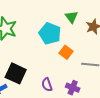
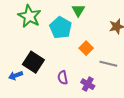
green triangle: (71, 17) -> (78, 10), moved
cyan pentagon: (50, 34) -> (61, 28), moved

